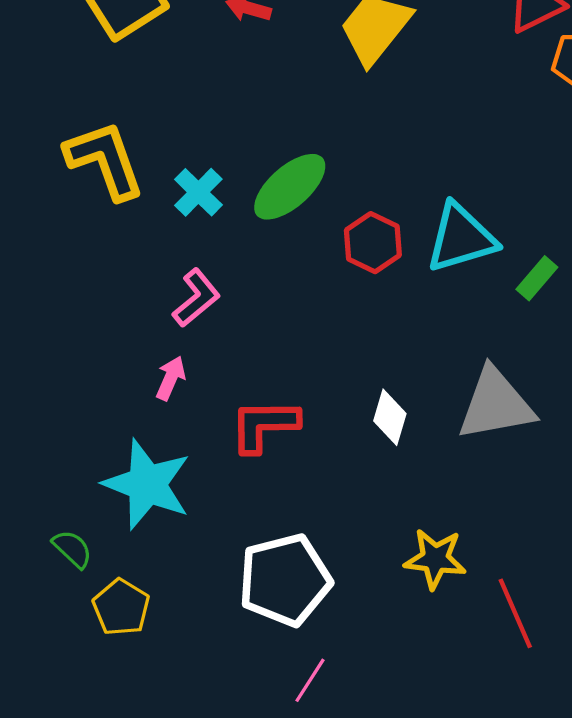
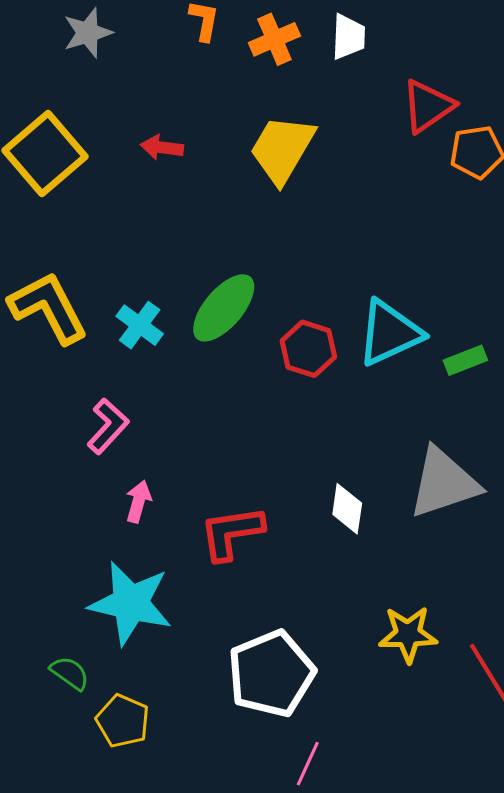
green rectangle: (537, 278) -> (465, 360), turned 36
pink L-shape: (196, 298) -> (108, 426), moved

